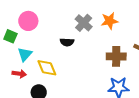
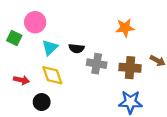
gray cross: (84, 23) -> (97, 64), moved, turned -36
cyan triangle: (25, 54) -> (50, 48), moved

